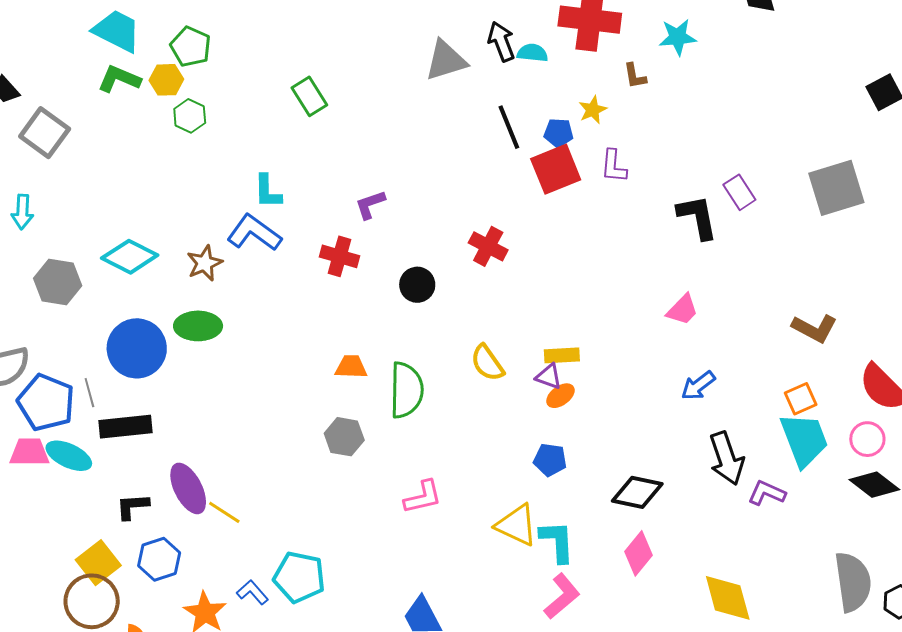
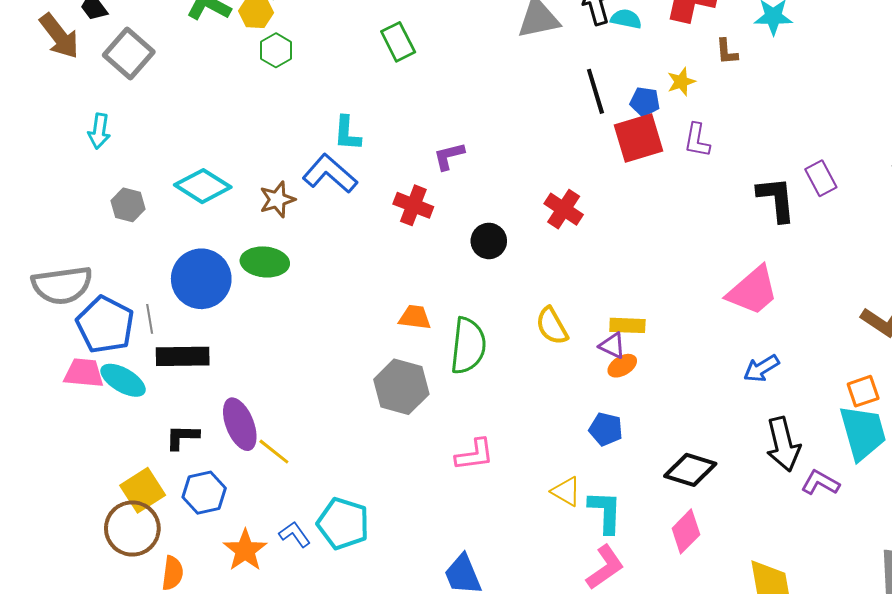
gray hexagon: (58, 282) -> (128, 205), size x0.7
pink trapezoid: (682, 310) -> (753, 291), size x1.6
gray hexagon: (344, 437) -> (401, 387), size x1.4
yellow triangle: (517, 525) -> (566, 491), size x0.7

